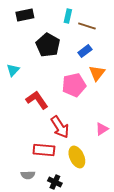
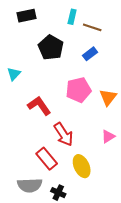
orange triangle: (97, 73) -> (108, 97), moved
red rectangle: (44, 150) -> (47, 159), turned 45
gray semicircle: (28, 175) -> (30, 185), size x1.6

